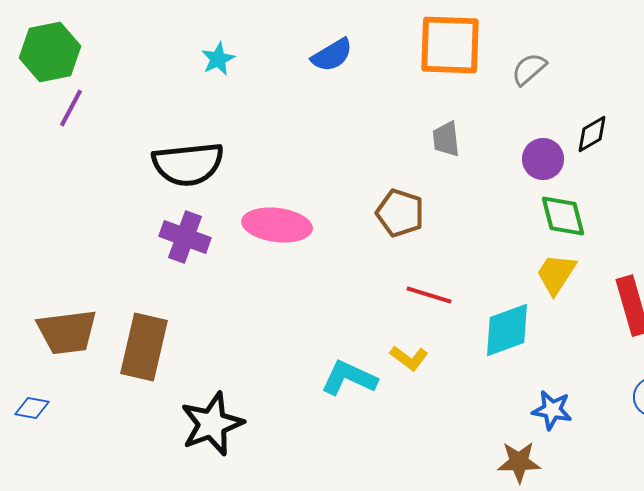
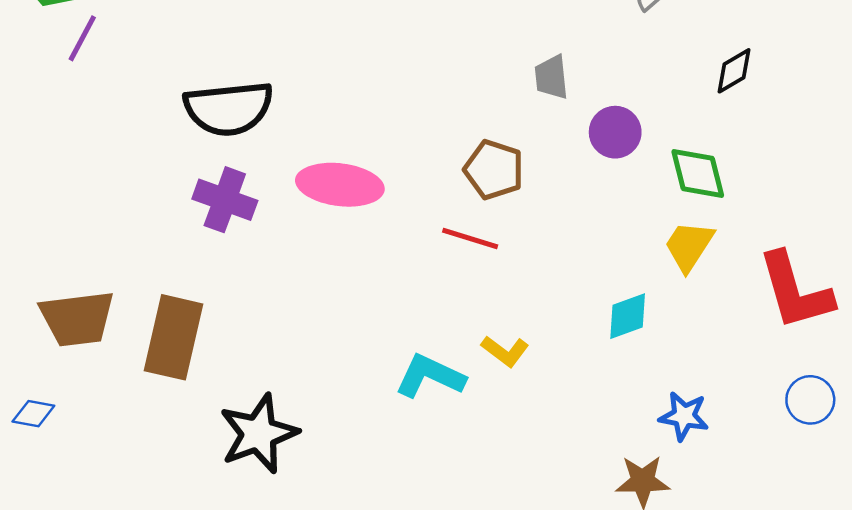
purple circle: (543, 159) -> (615, 132), moved
red line: (429, 295) -> (470, 238), moved
cyan diamond: (507, 330) -> (628, 316), size x0.7

